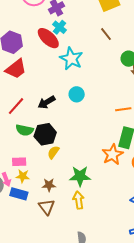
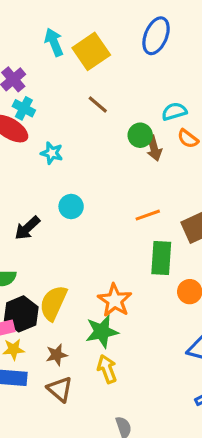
cyan star: (71, 59) -> (52, 153), size x0.6
black hexagon: (45, 134) -> (21, 314), moved
yellow semicircle: (53, 152) -> (53, 303), size x1.6
orange star: (112, 154) -> (115, 300), moved

